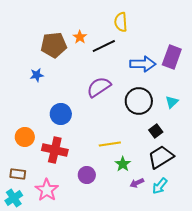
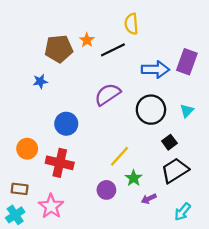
yellow line: (110, 144) -> (119, 156), turned -40
purple circle: (87, 175) -> (106, 190), moved
cyan arrow: (160, 186) -> (182, 212), moved

